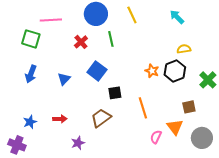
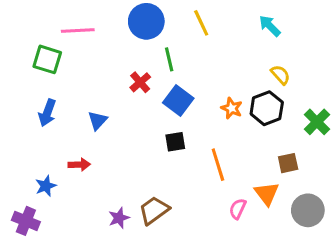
red cross: (81, 42) -> (140, 82), moved
yellow semicircle: (184, 49) -> (280, 75), turned 56
blue square: (97, 71) -> (178, 101), moved
brown trapezoid: (101, 118) -> (154, 210), moved
red arrow: (60, 119) -> (79, 165), moved

